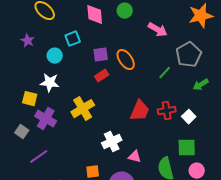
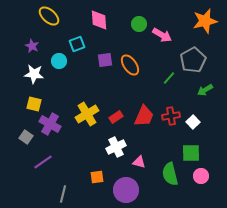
green circle: (125, 11) -> (139, 24), moved
red rectangle: (102, 76) -> (116, 117), moved
white star: (50, 83) -> (34, 74), moved

